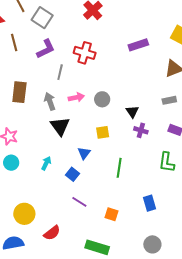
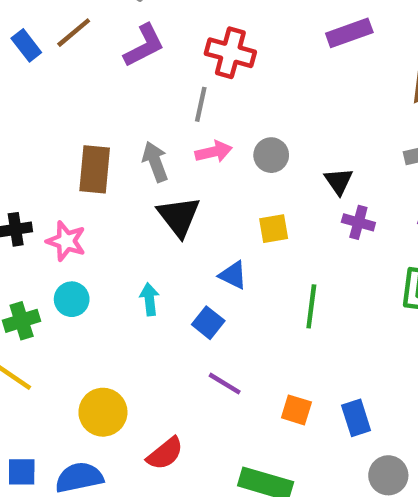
brown line: (14, 43) -> (74, 33), turned 66
gray line: (60, 72) -> (201, 104), moved
brown rectangle: (19, 92) -> (95, 169), moved
blue triangle: (84, 153) -> (233, 275), turned -40
cyan arrow: (46, 163) -> (149, 299), turned -32
blue rectangle: (150, 203) -> (356, 418), moved

